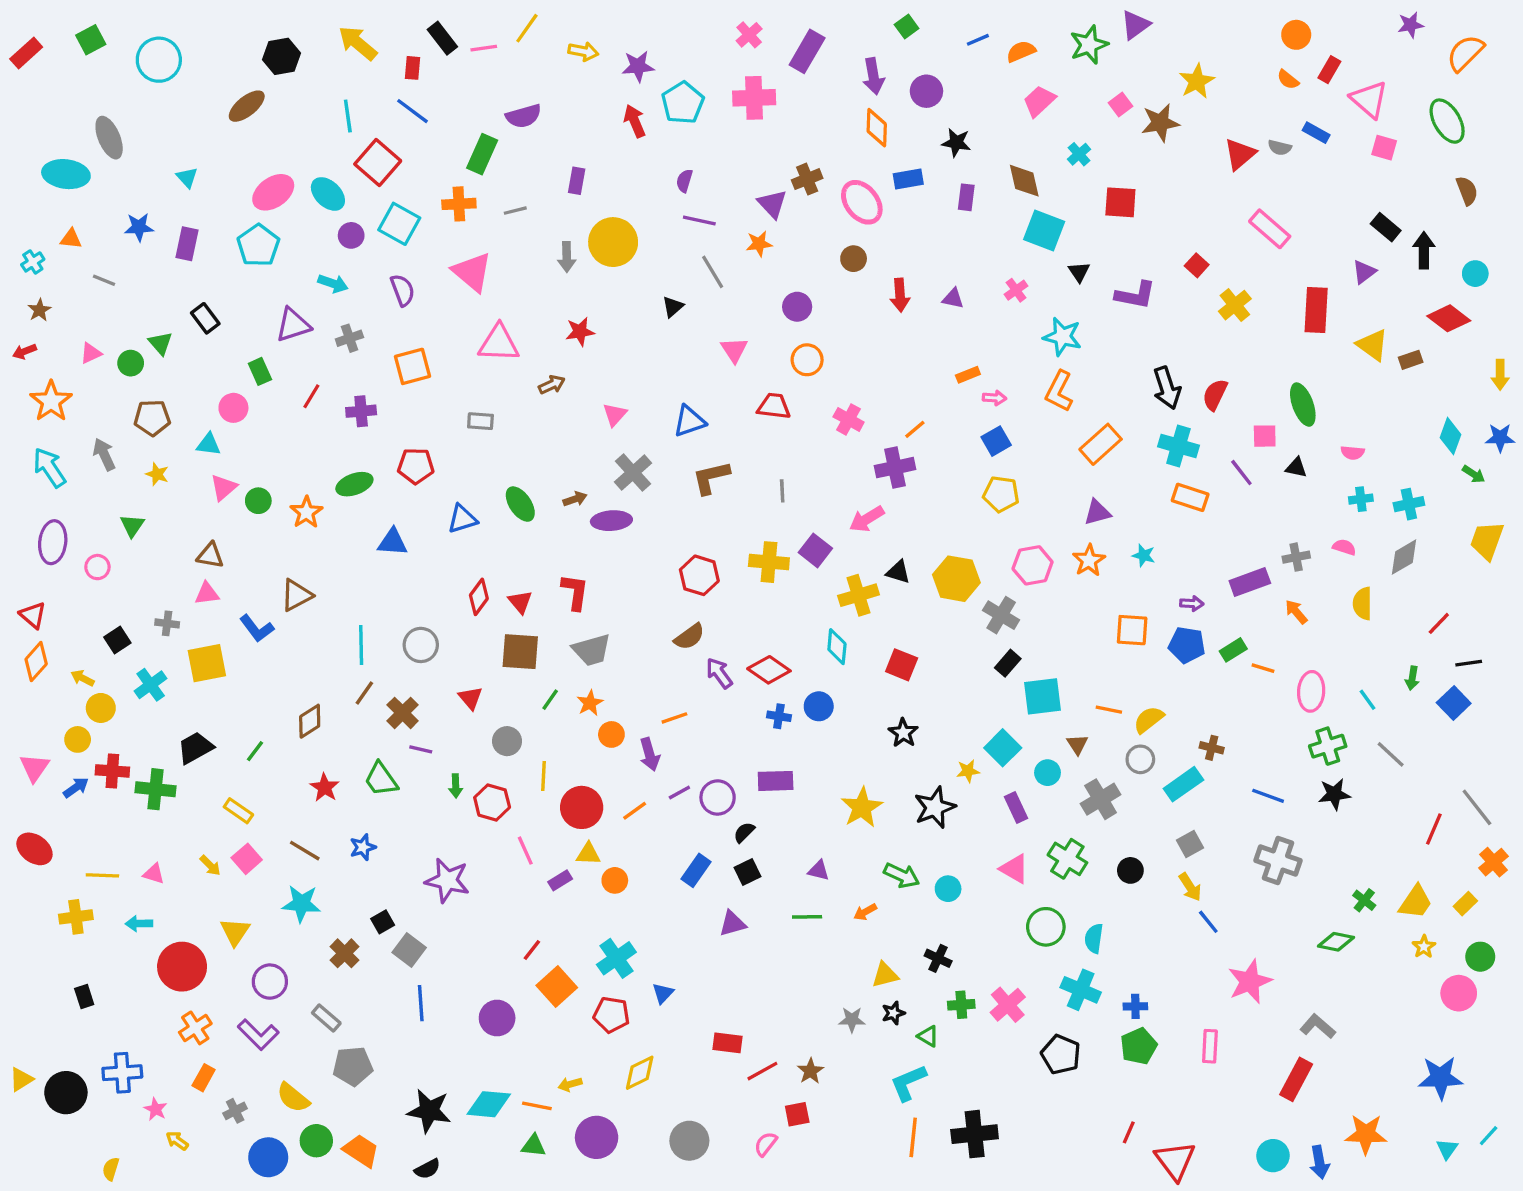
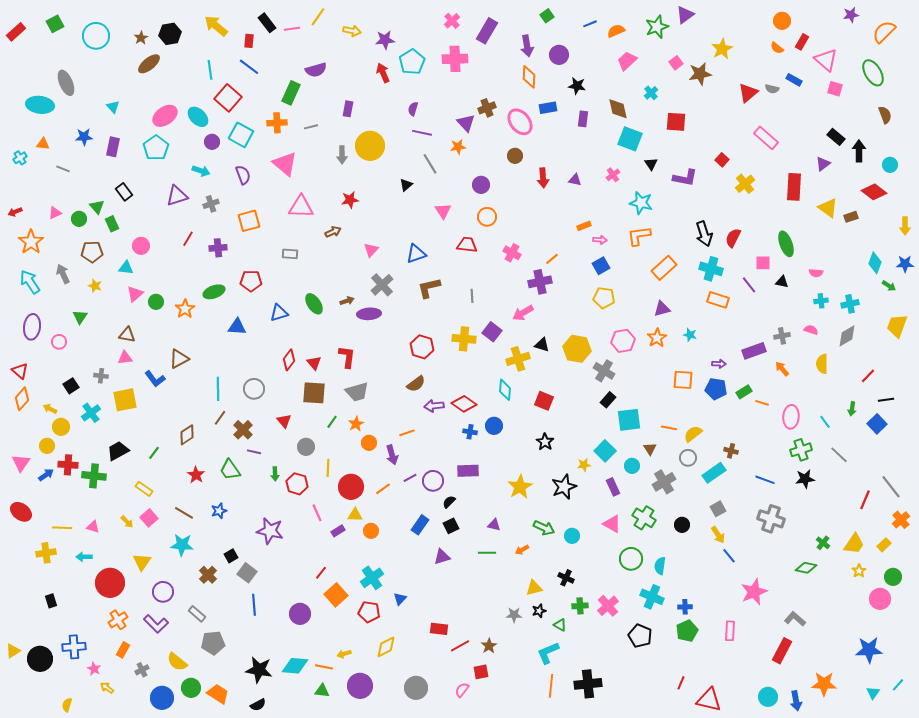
brown star: (39, 310) -> (141, 38), moved
green rectangle: (260, 371) -> (112, 224), moved
orange L-shape: (1059, 391) -> (639, 236), turned 55
purple arrow: (719, 673) -> (434, 406), turned -60
red triangle: (1175, 1161) -> (709, 700), turned -40

